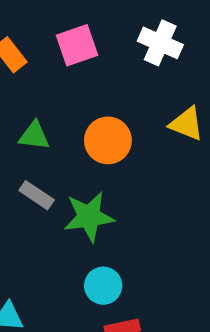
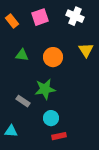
yellow triangle: (186, 124) -> (86, 50), turned 35
gray rectangle: (37, 195) -> (23, 101), moved

